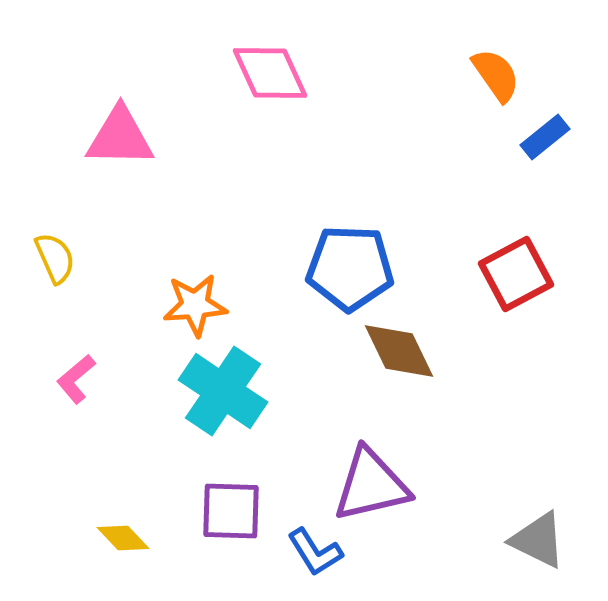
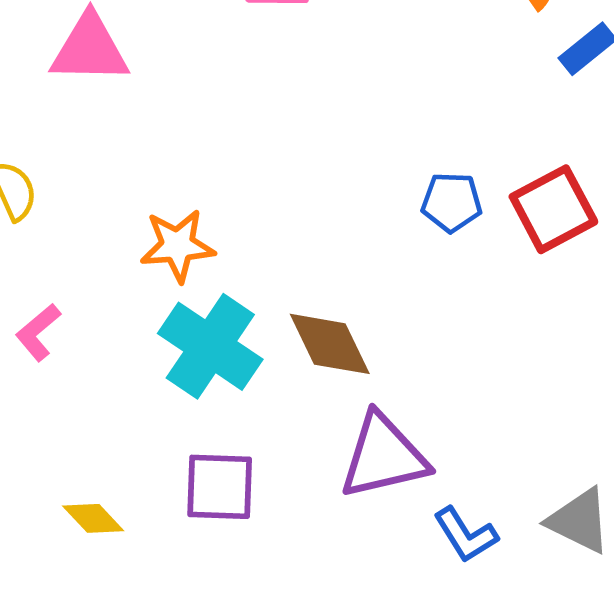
blue pentagon: (350, 268) -> (452, 202), moved, size x0.6
brown diamond: (399, 351) -> (330, 344), moved
blue L-shape: (315, 552) -> (466, 535), moved

